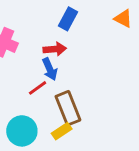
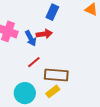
blue arrow: (50, 69) -> (31, 38), moved
brown rectangle: (68, 108) -> (56, 75), turned -60

